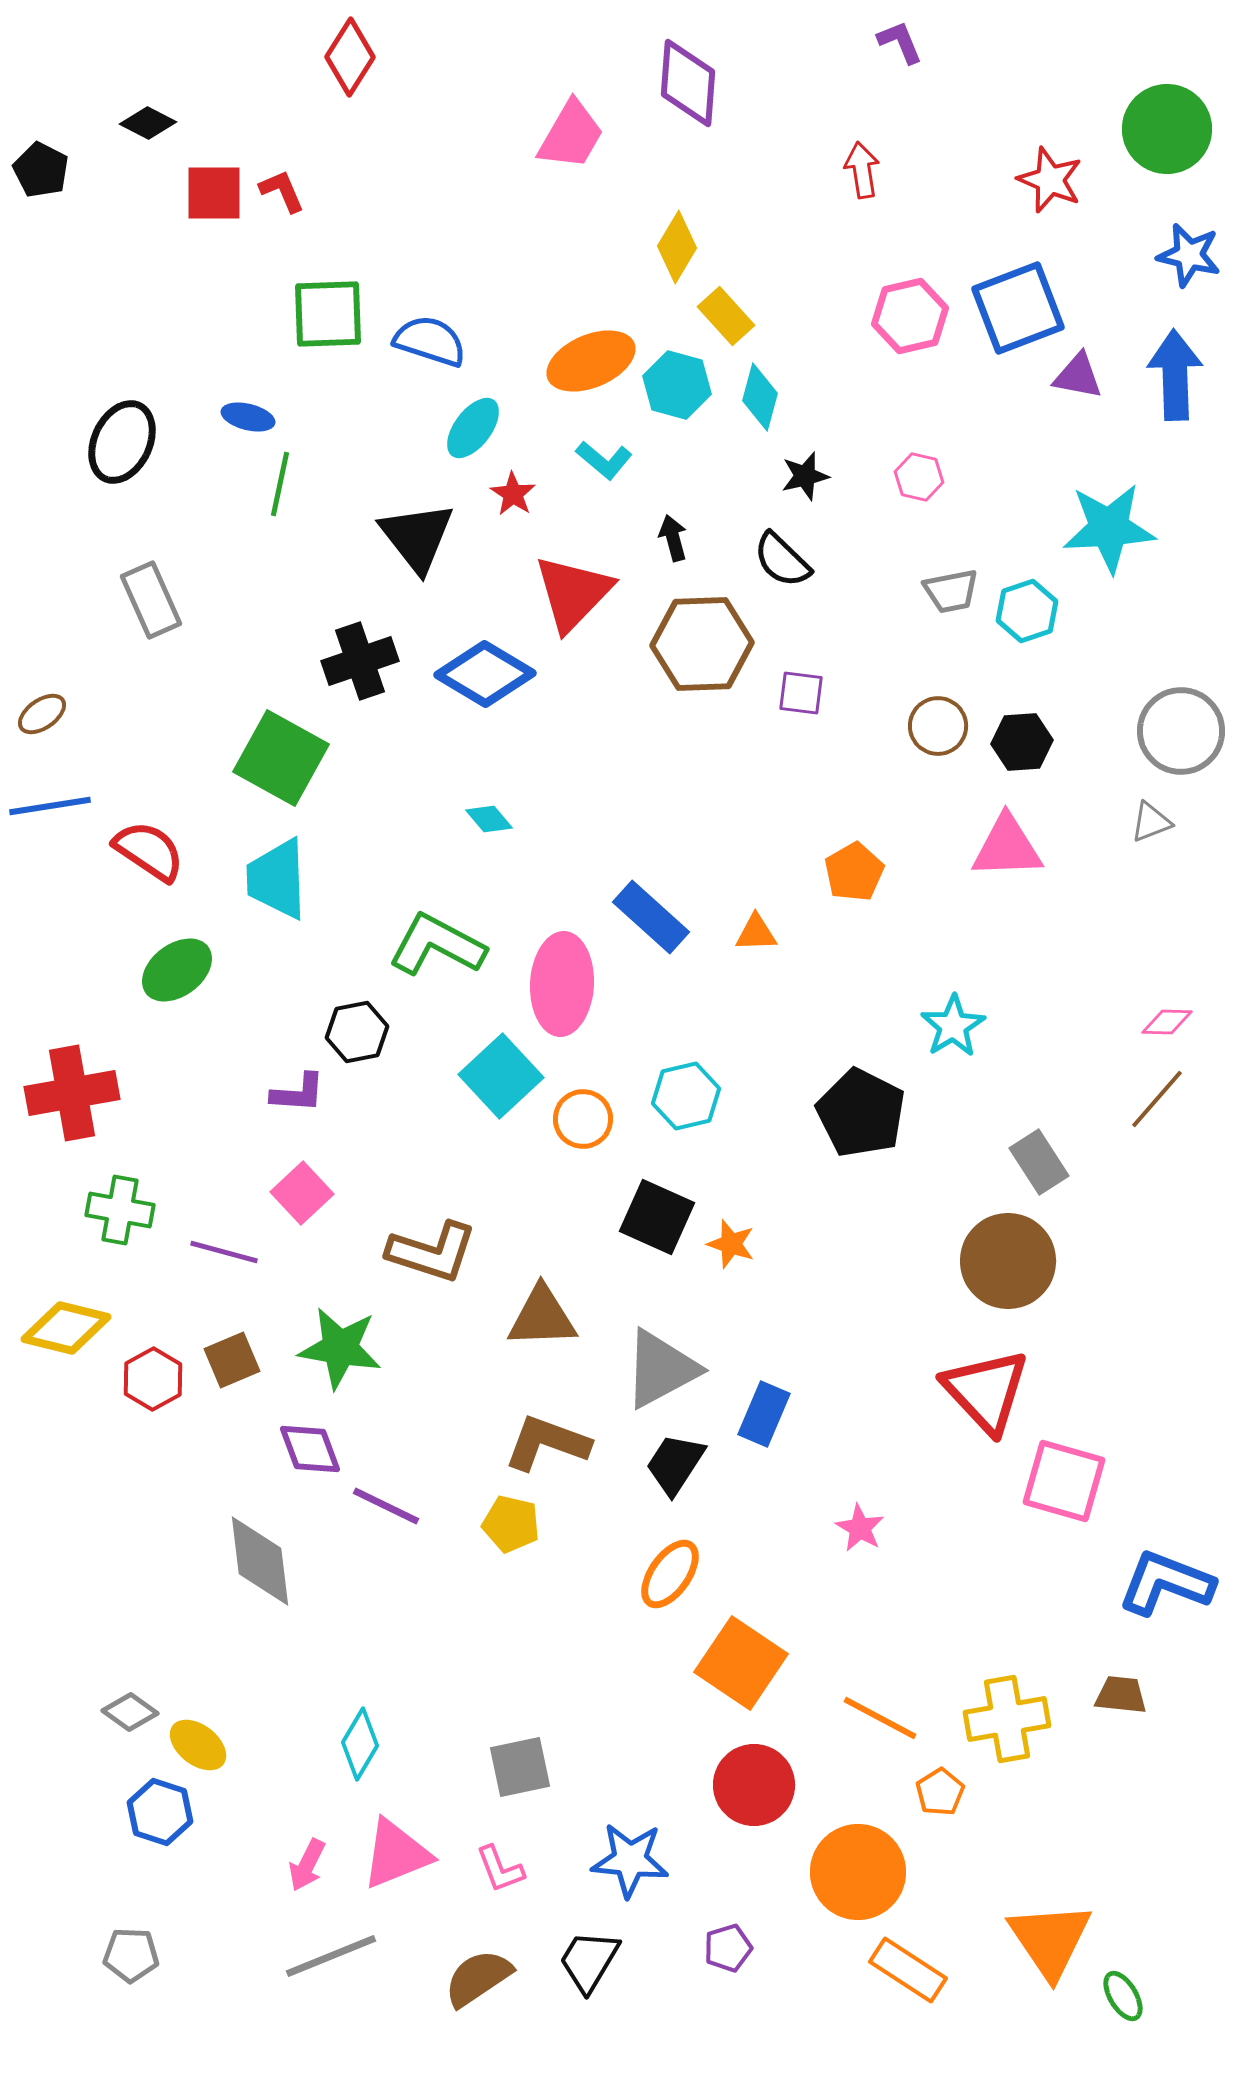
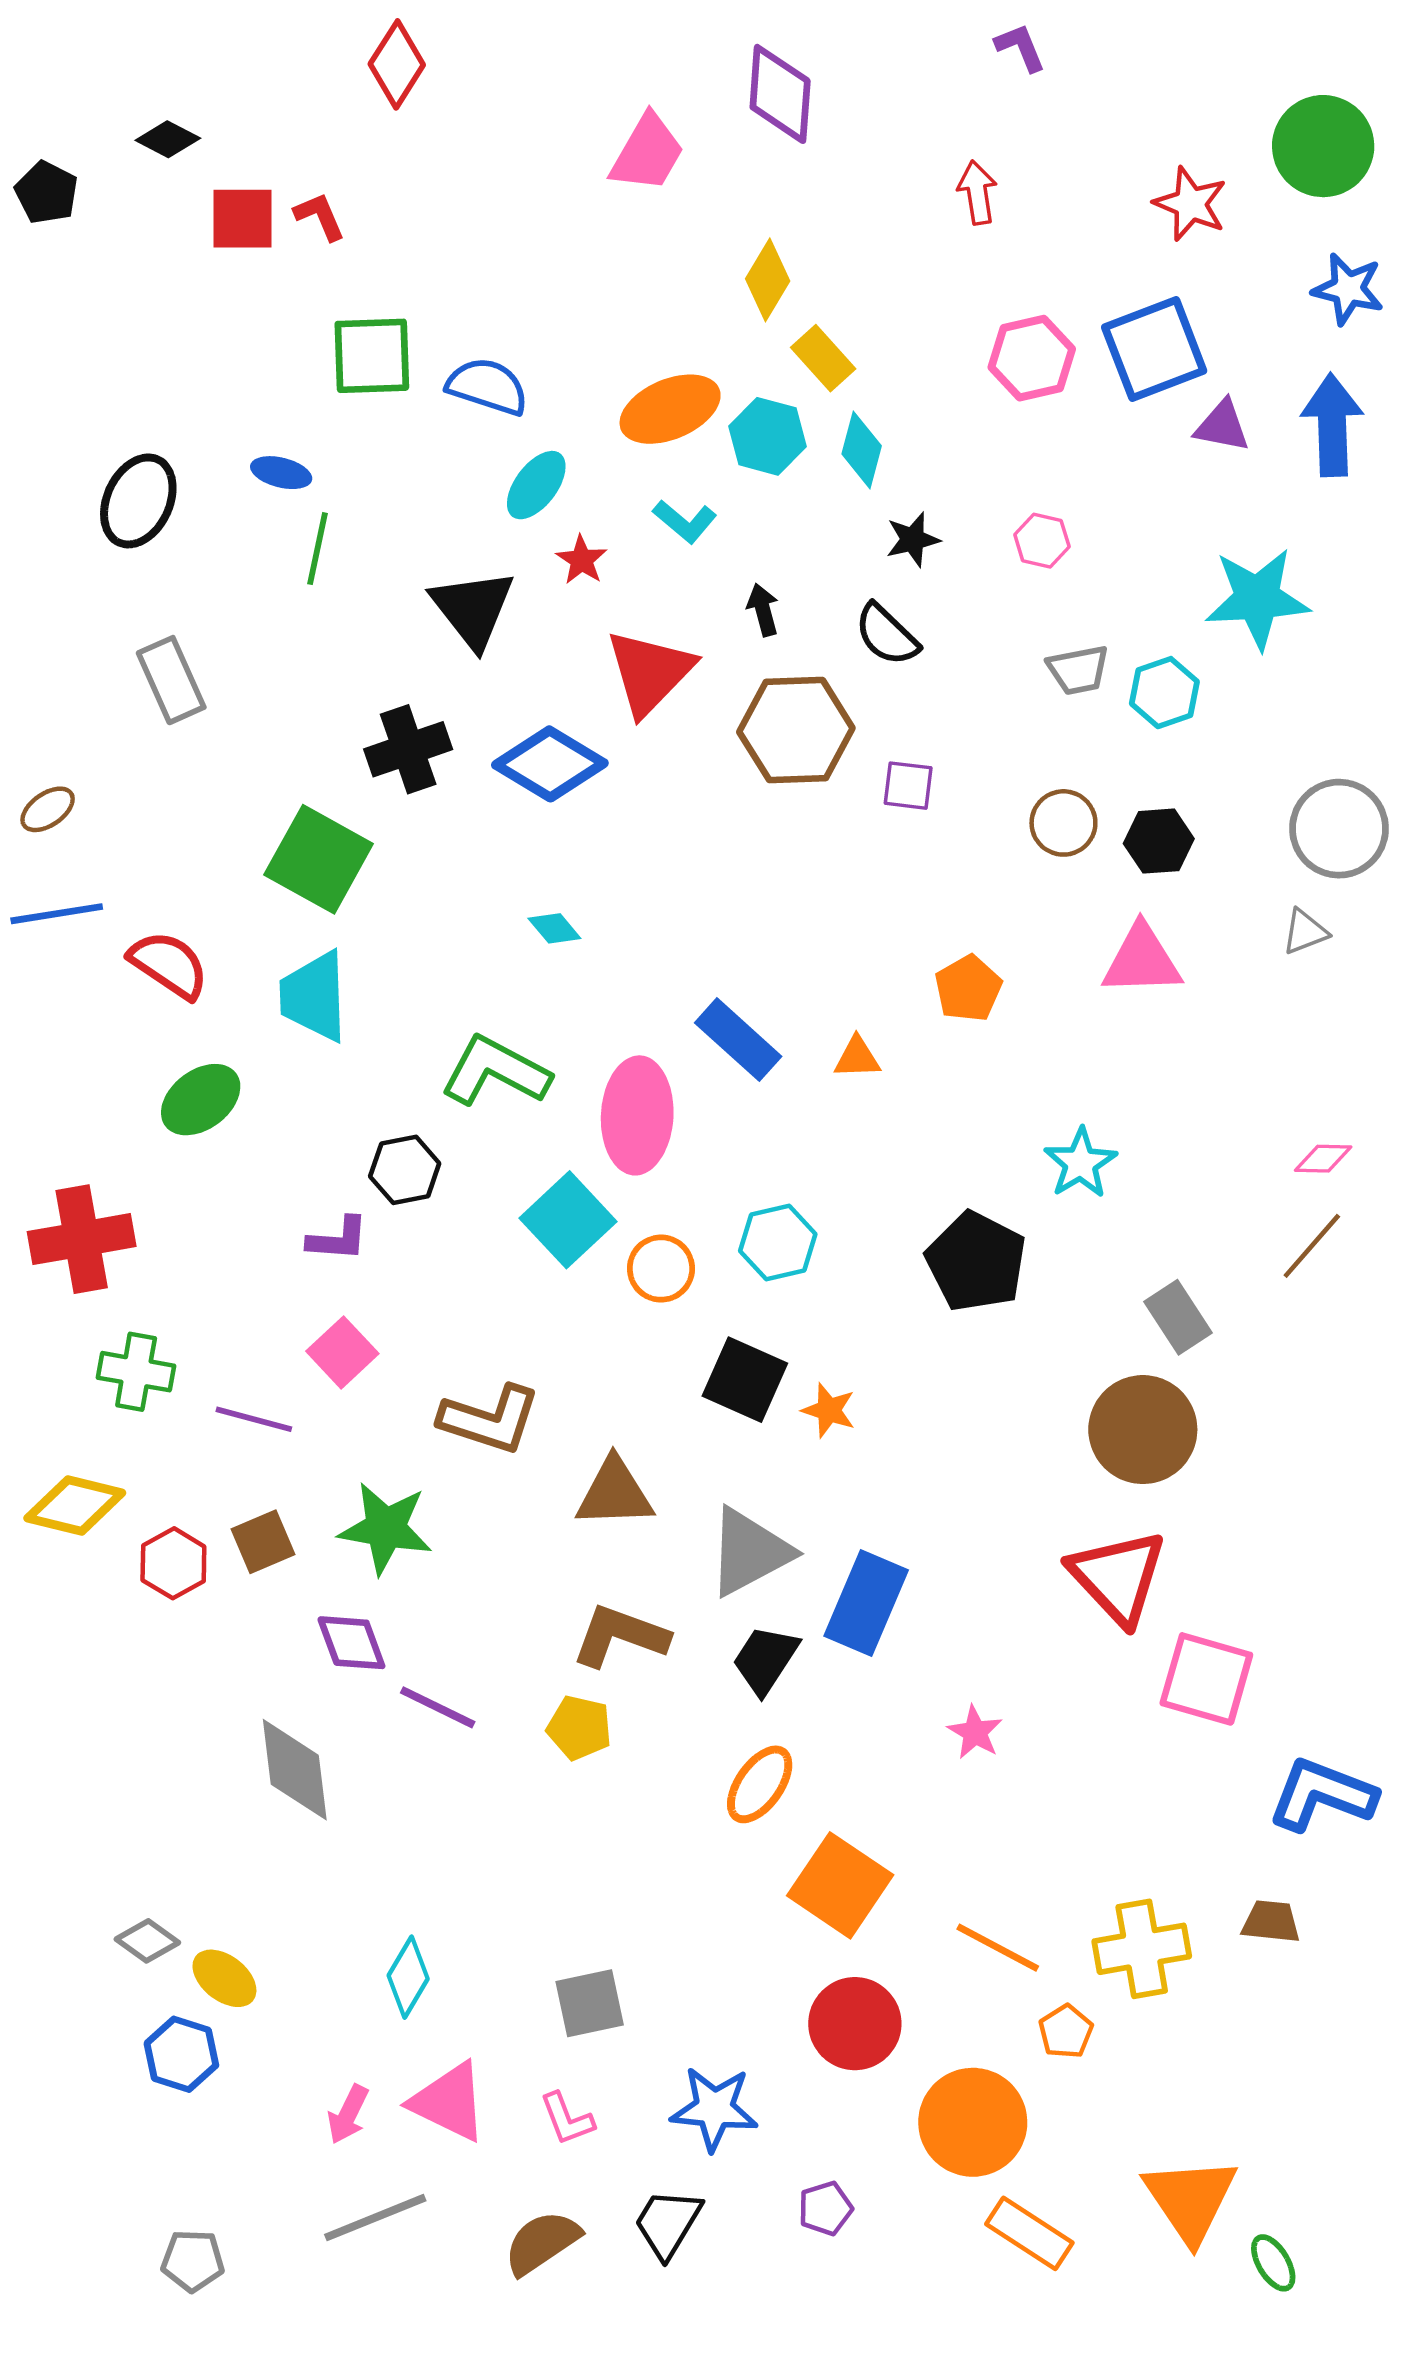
blue rectangle: (764, 1414) -> (866, 1603), size x1.4
pink triangle: (396, 1854) -> (449, 2102), turned 48
gray pentagon: (131, 1955) -> (193, 2261), moved

